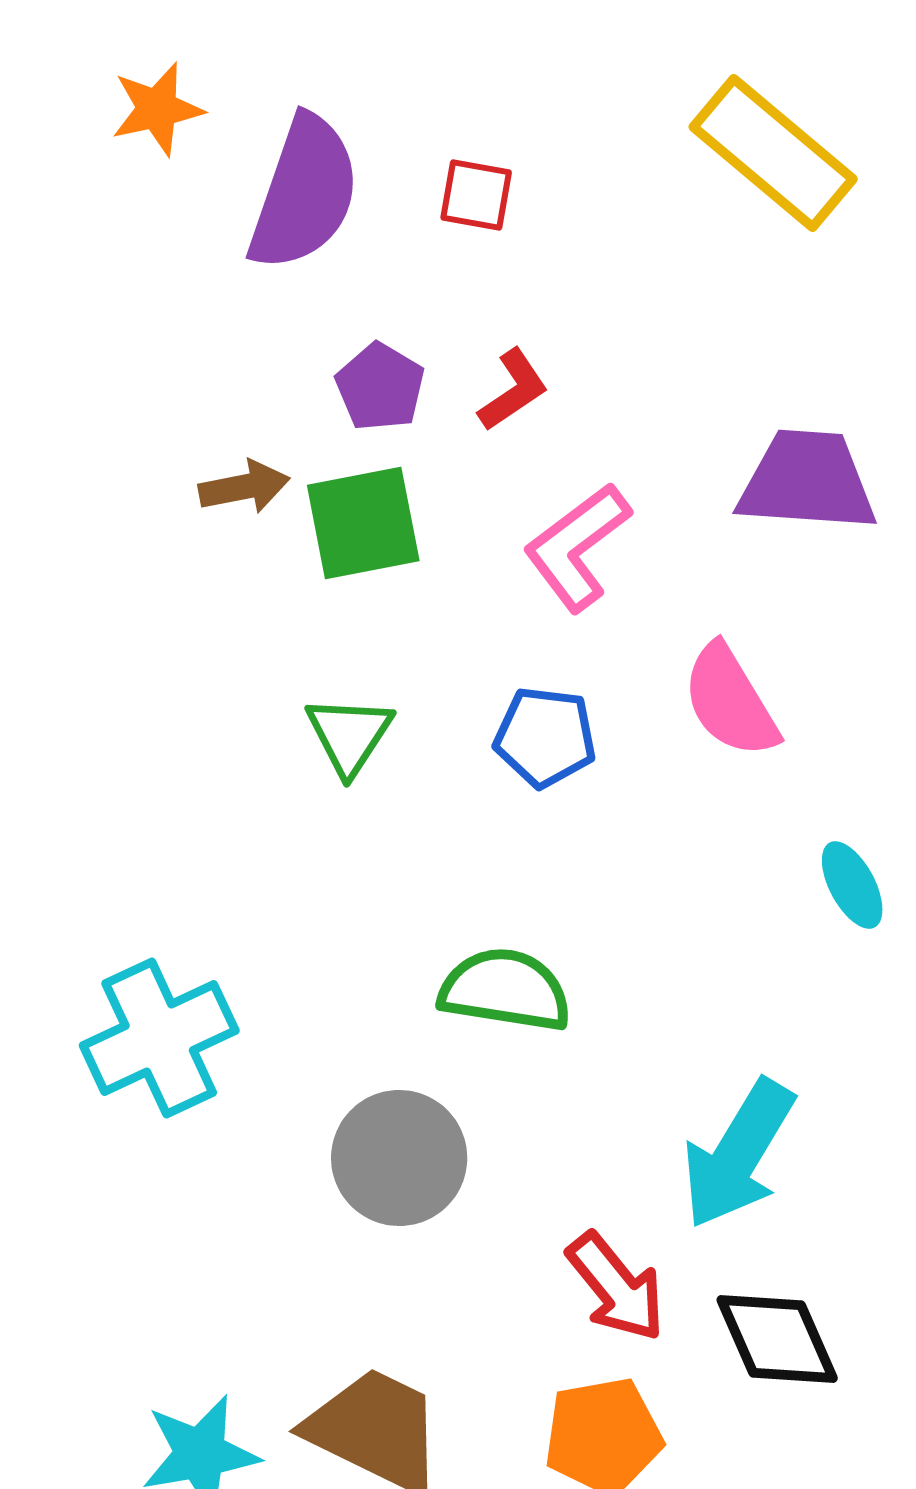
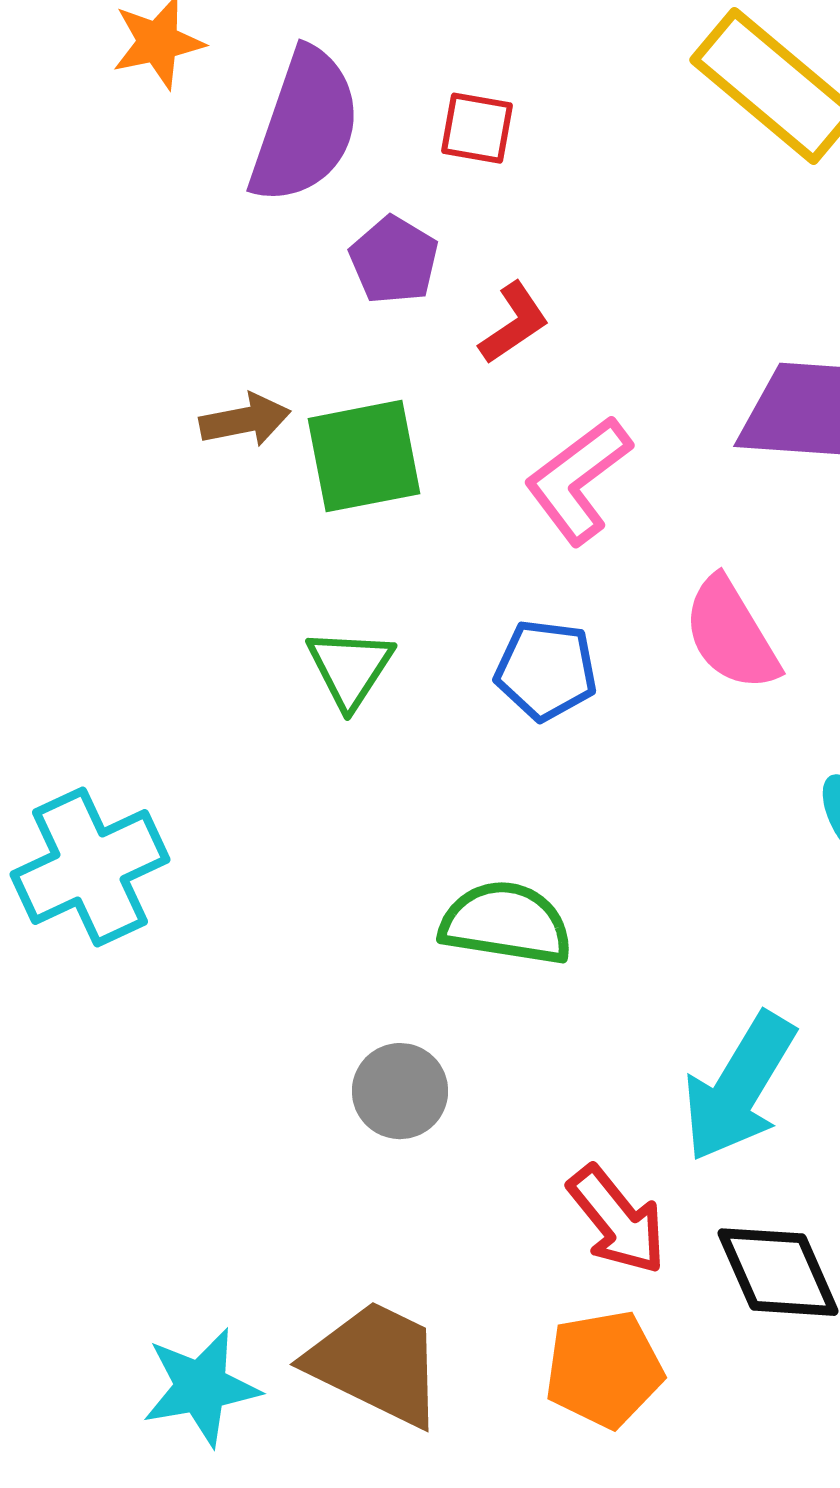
purple pentagon: (380, 387) -> (394, 260), moved
cyan cross: (159, 1038) -> (90, 867), moved
gray circle: (399, 1158) -> (400, 1091), size x0.7

